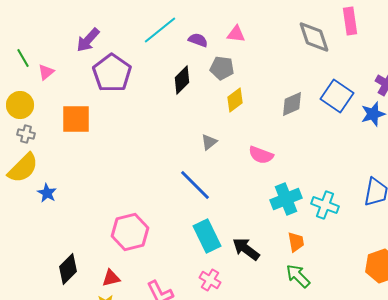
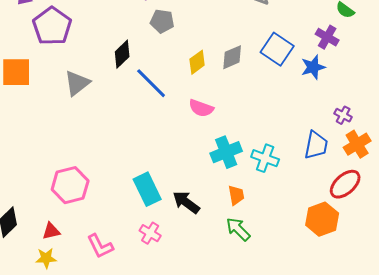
black diamond: (182, 80) -> (122, 54), moved
yellow diamond: (235, 100) -> (197, 62), moved
gray triangle: (209, 142) -> (77, 83), moved, size x1.6
blue line: (195, 185) -> (151, 83), moved

